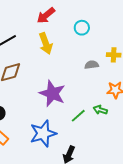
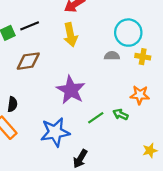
cyan circle: (82, 28) -> (128, 33), moved, size x1.6
gray semicircle: (92, 65) -> (112, 56), moved

